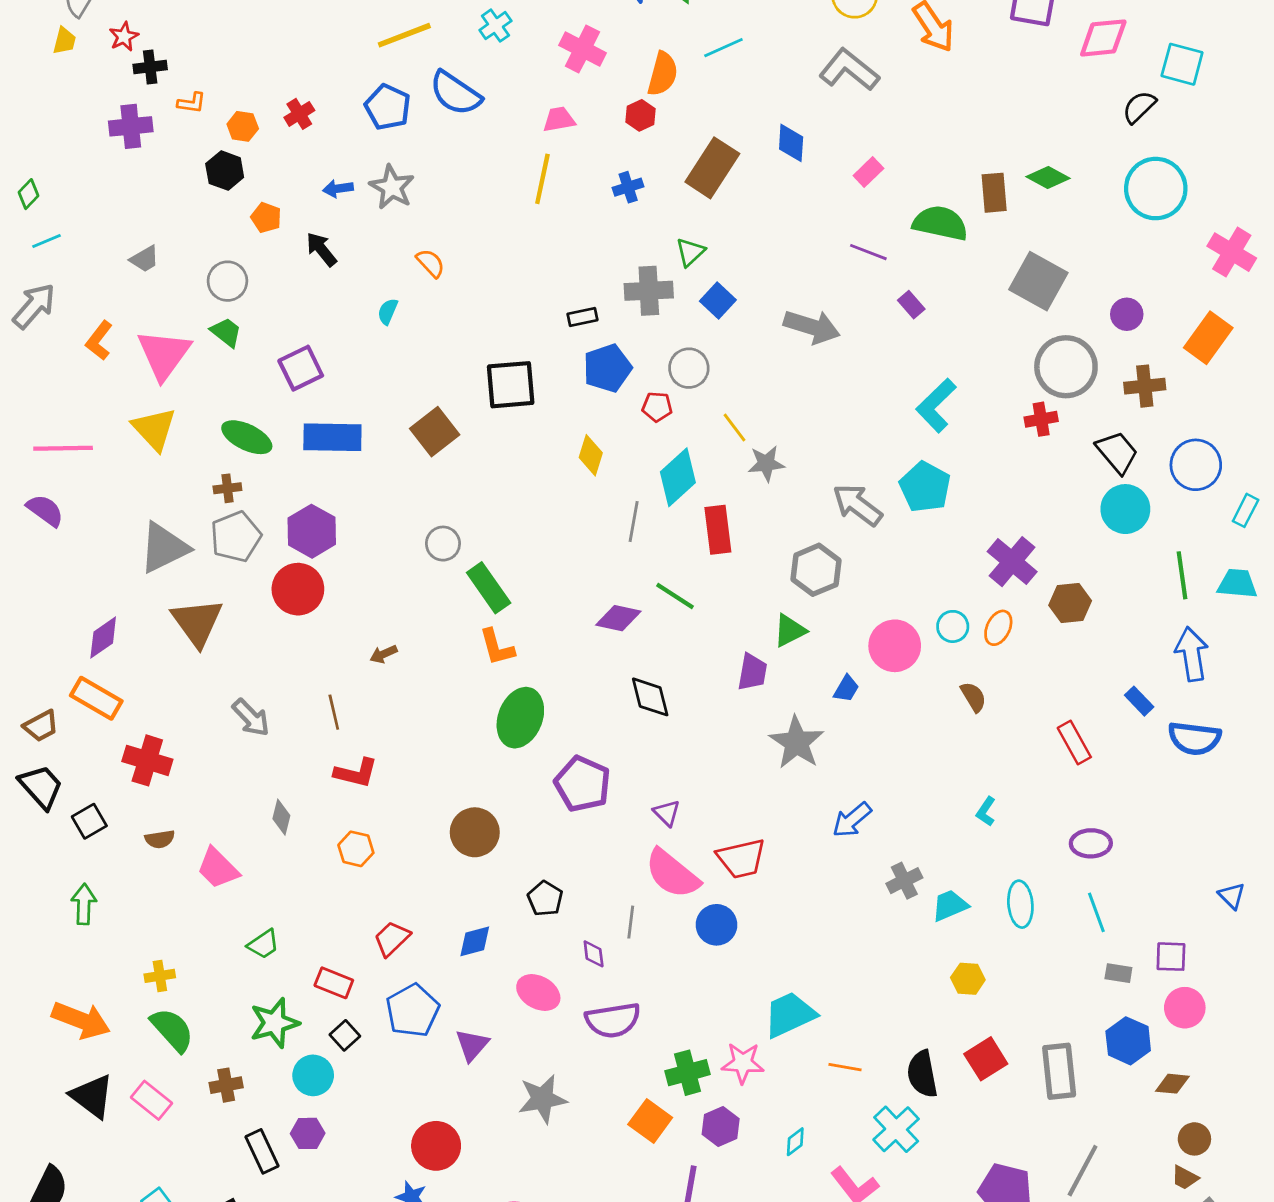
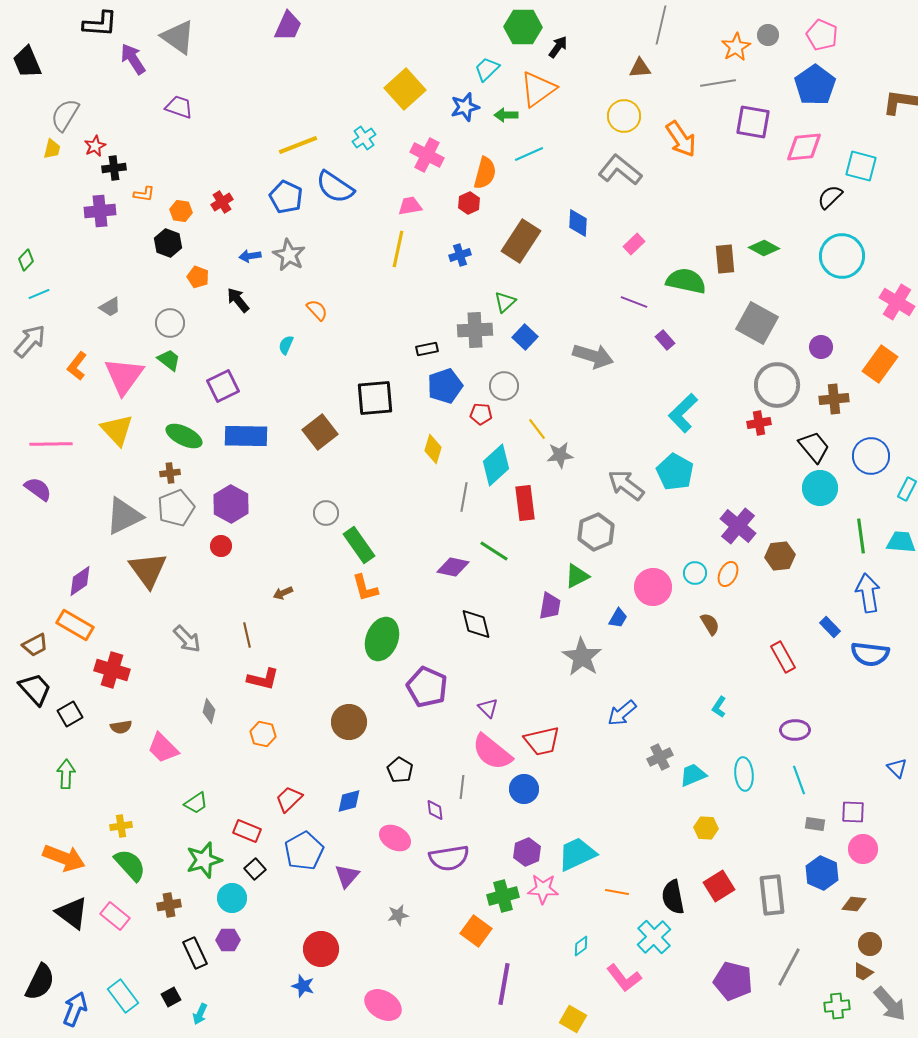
red circle: (298, 589) -> (221, 546), size x0.6
gray star: (542, 1099) -> (398, 915), size x0.6
purple hexagon: (721, 1127) -> (527, 852), moved

